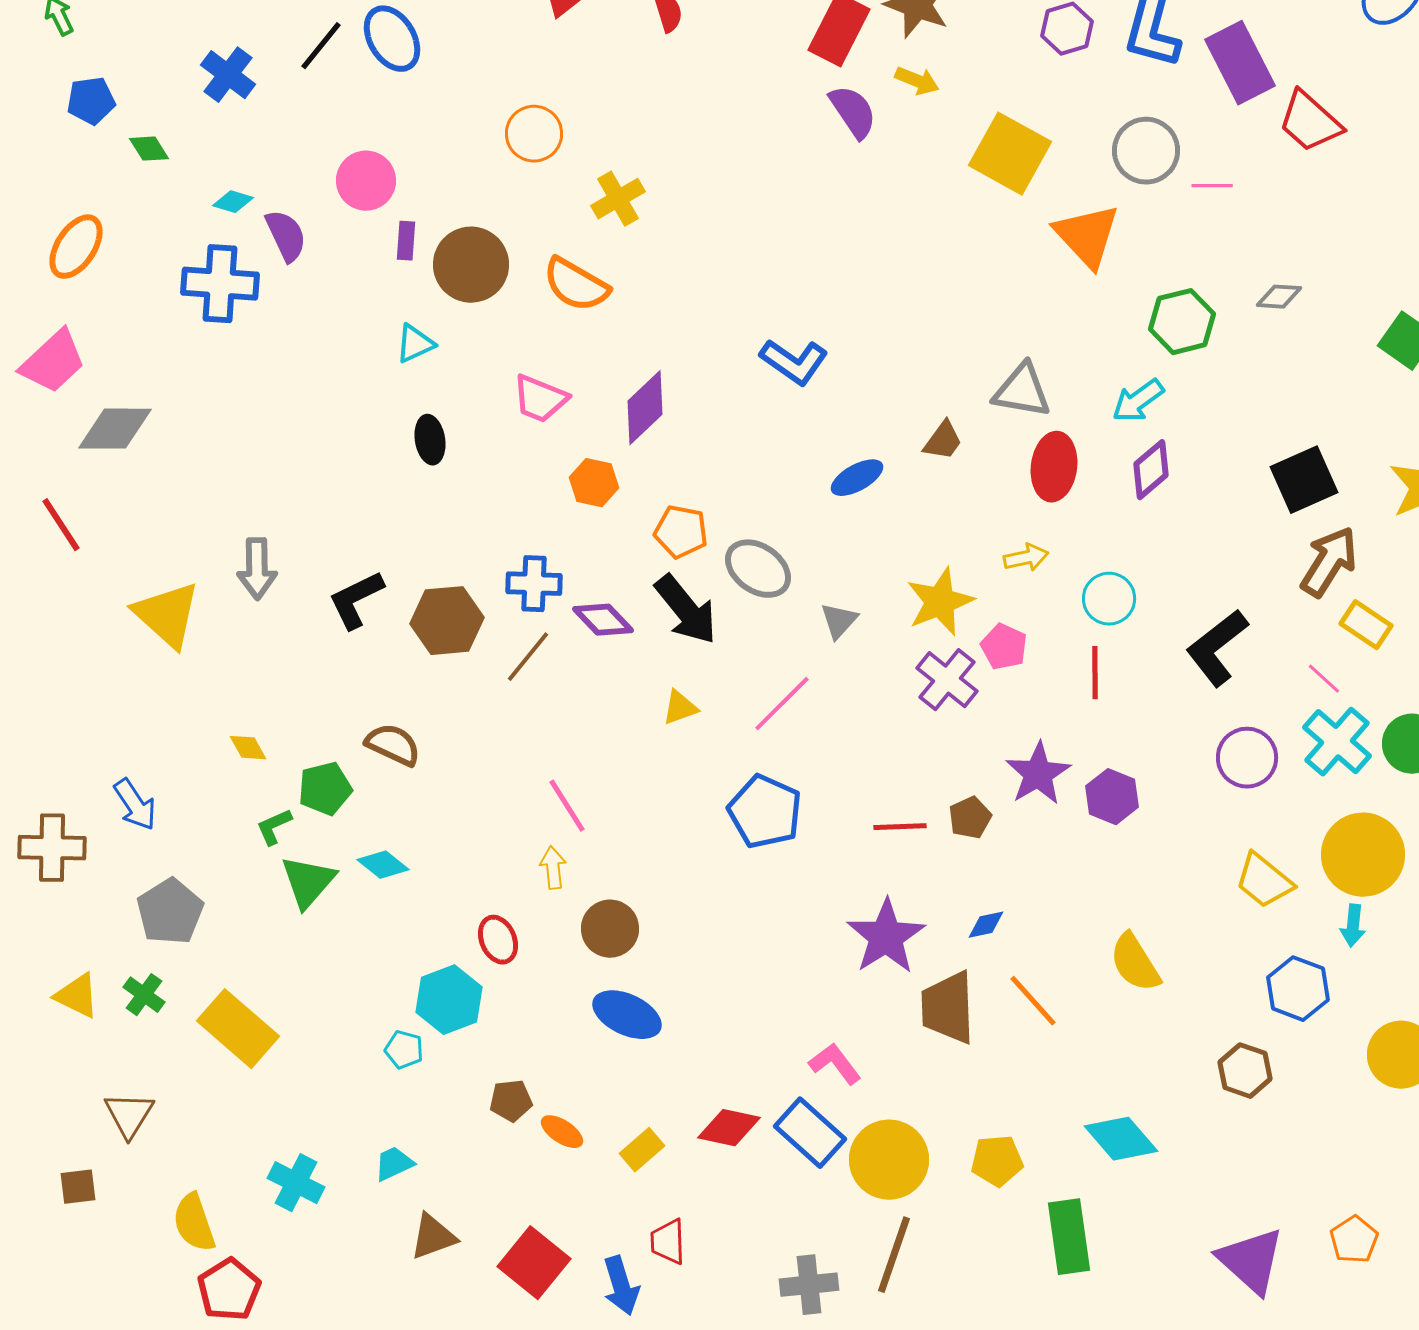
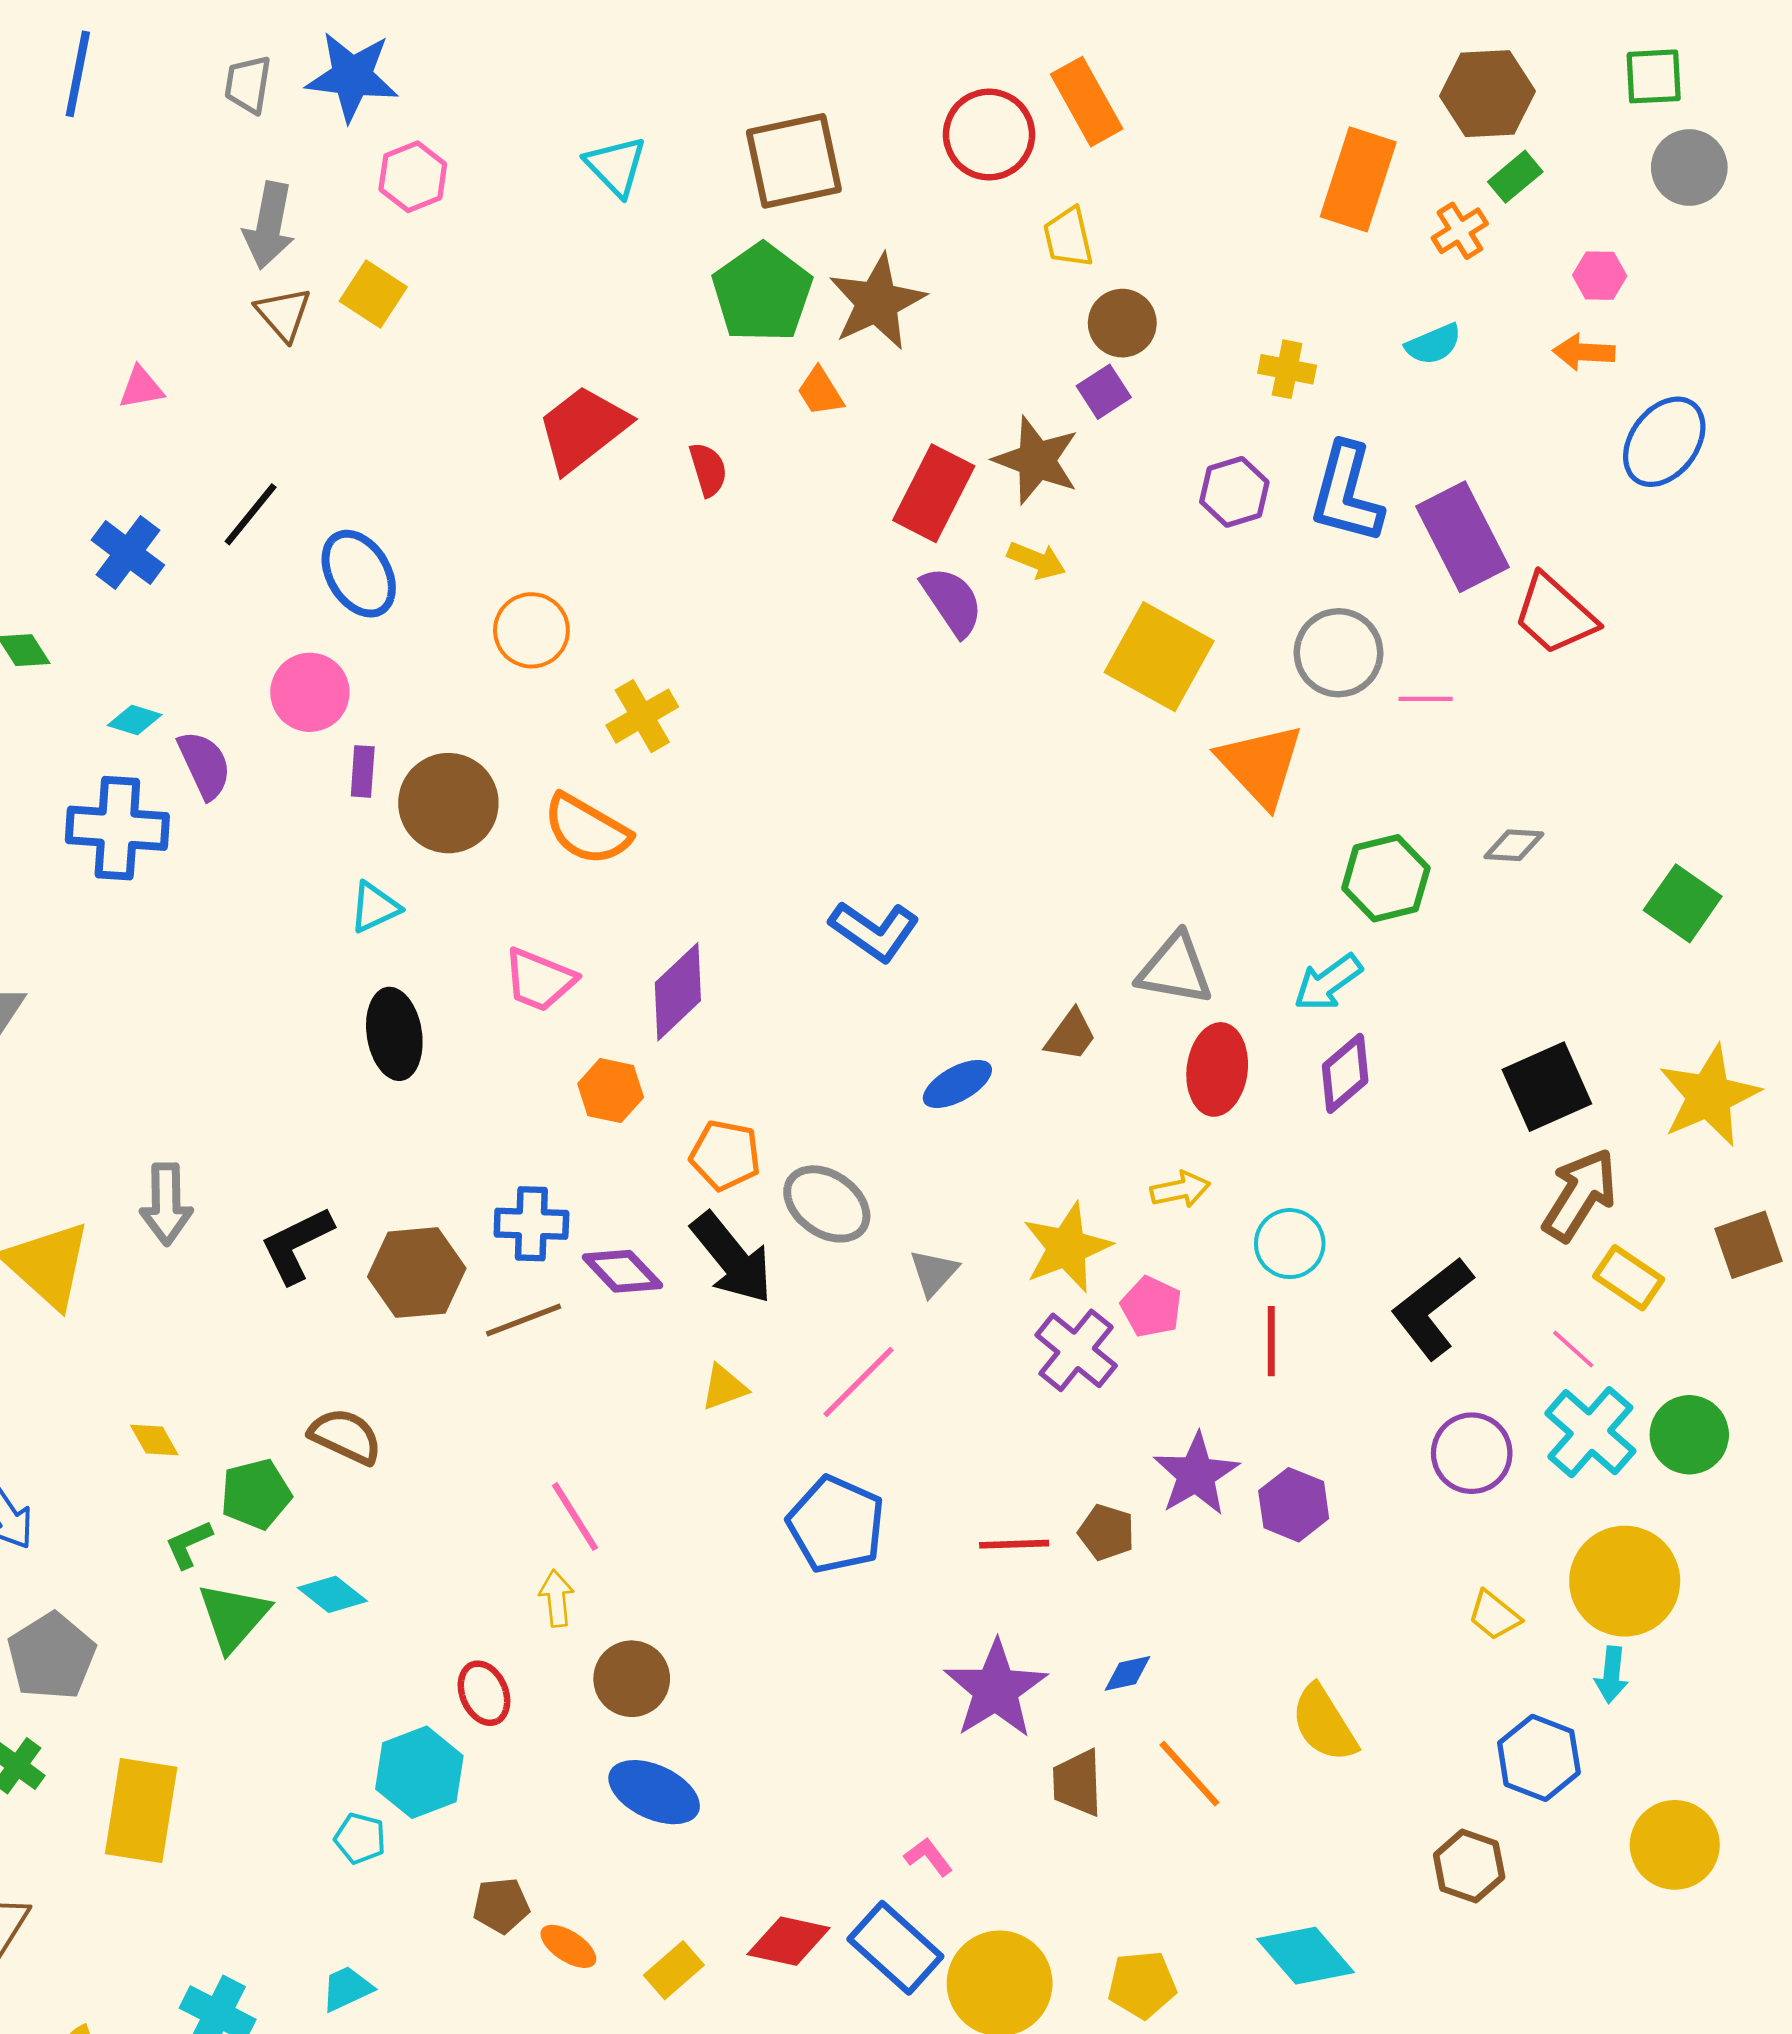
blue ellipse: (392, 39) -> (359, 574), moved
black ellipse: (430, 440) -> (394, 1034), size x1.4
brown line: (528, 657) -> (524, 1320), turned 30
brown pentagon: (970, 818) -> (1106, 1532), turned -30
yellow trapezoid: (1264, 881) -> (1494, 1615), size x0.7
brown trapezoid: (948, 1008) -> (1077, 1783), size x0.7
yellow rectangle: (238, 1029) -> (141, 1811), turned 58
pink L-shape: (835, 1064) -> (928, 1857), size x0.7

